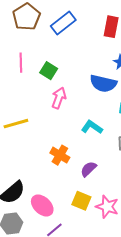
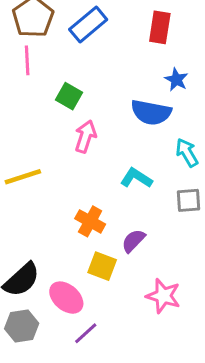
pink line: (21, 63) -> (27, 60), moved
yellow square: (81, 201) -> (102, 266), moved

